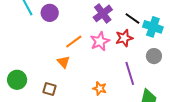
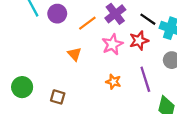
orange line: (74, 42) -> (87, 23), moved
orange triangle: (63, 62) -> (75, 54), moved
orange star: (100, 88) -> (113, 82), moved

